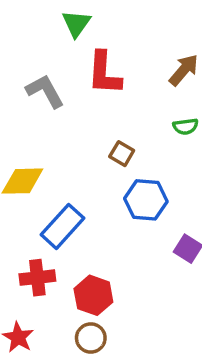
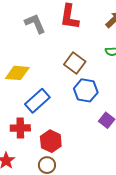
brown square: (122, 154) -> (75, 63), size x1.5

